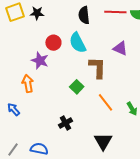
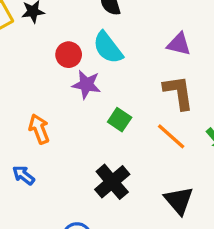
purple star: (40, 61) -> (86, 85), moved
brown L-shape: (97, 68) -> (179, 92), moved
black cross: (66, 123) -> (112, 182), size x1.5

